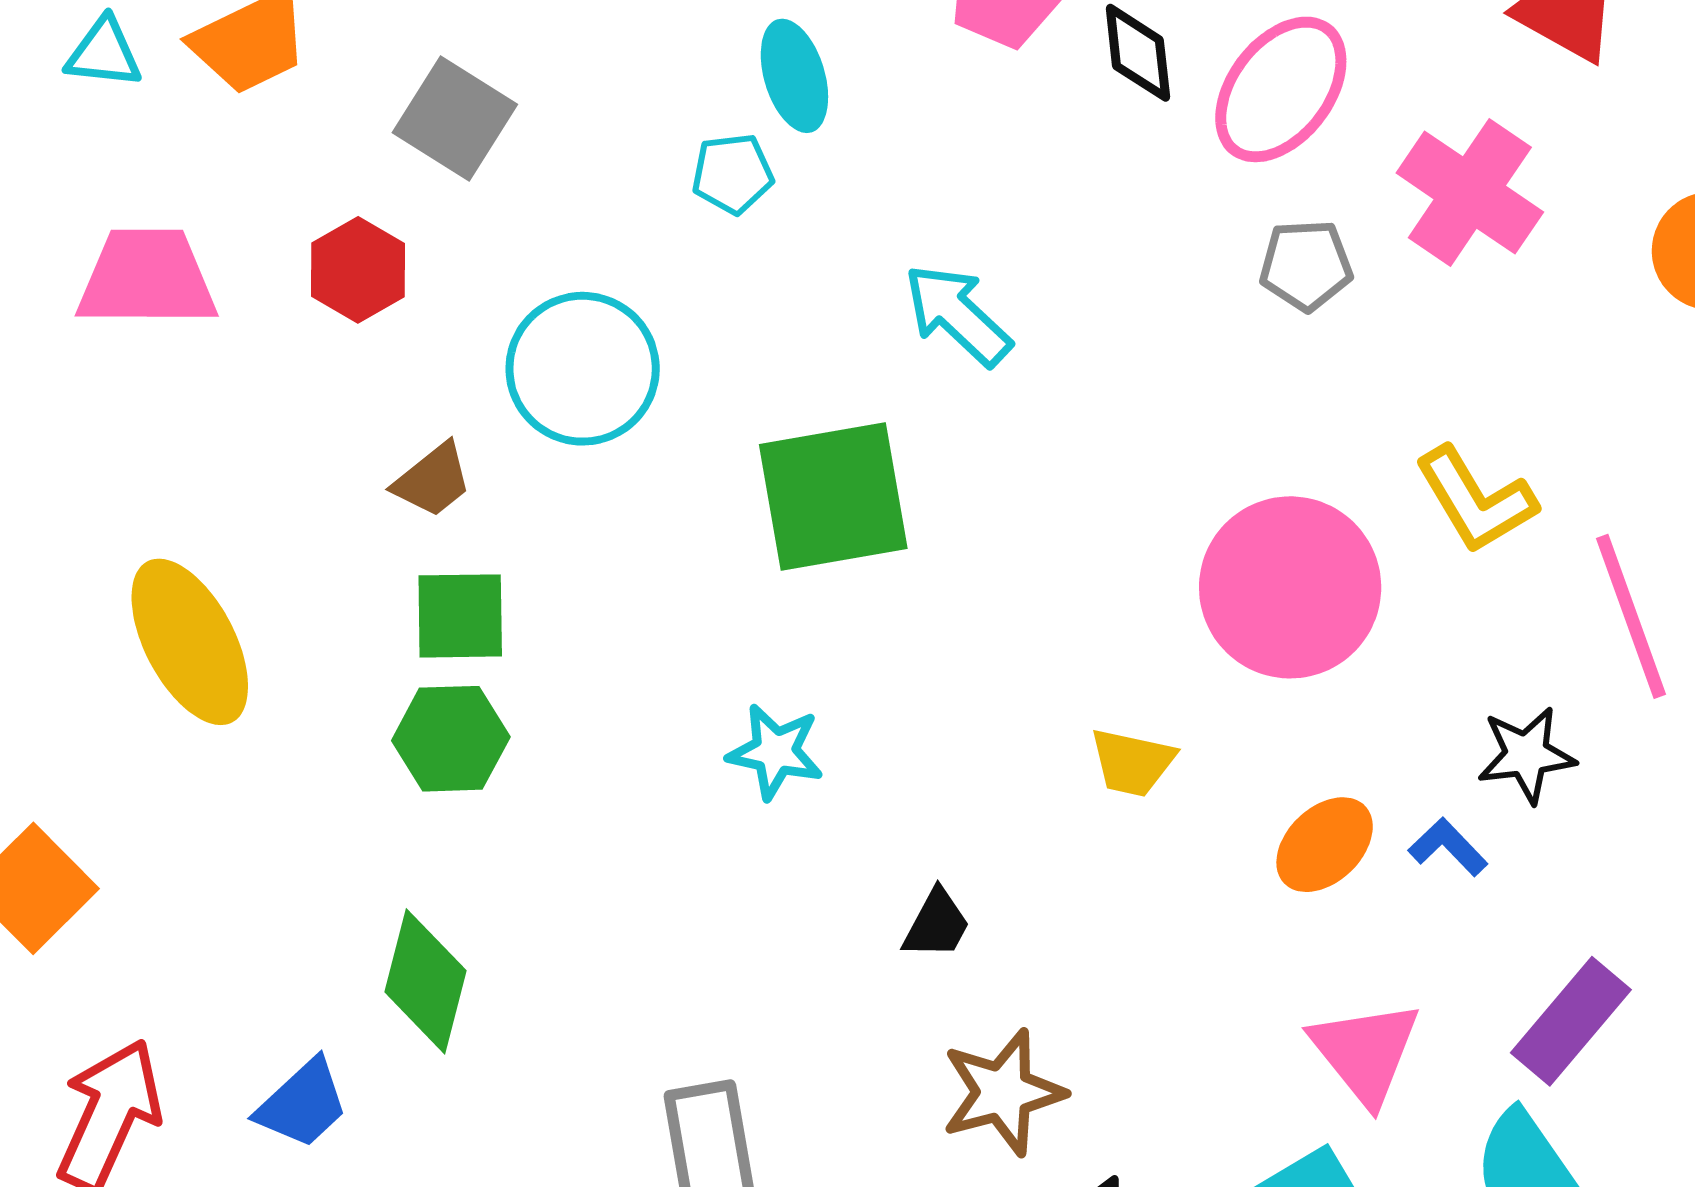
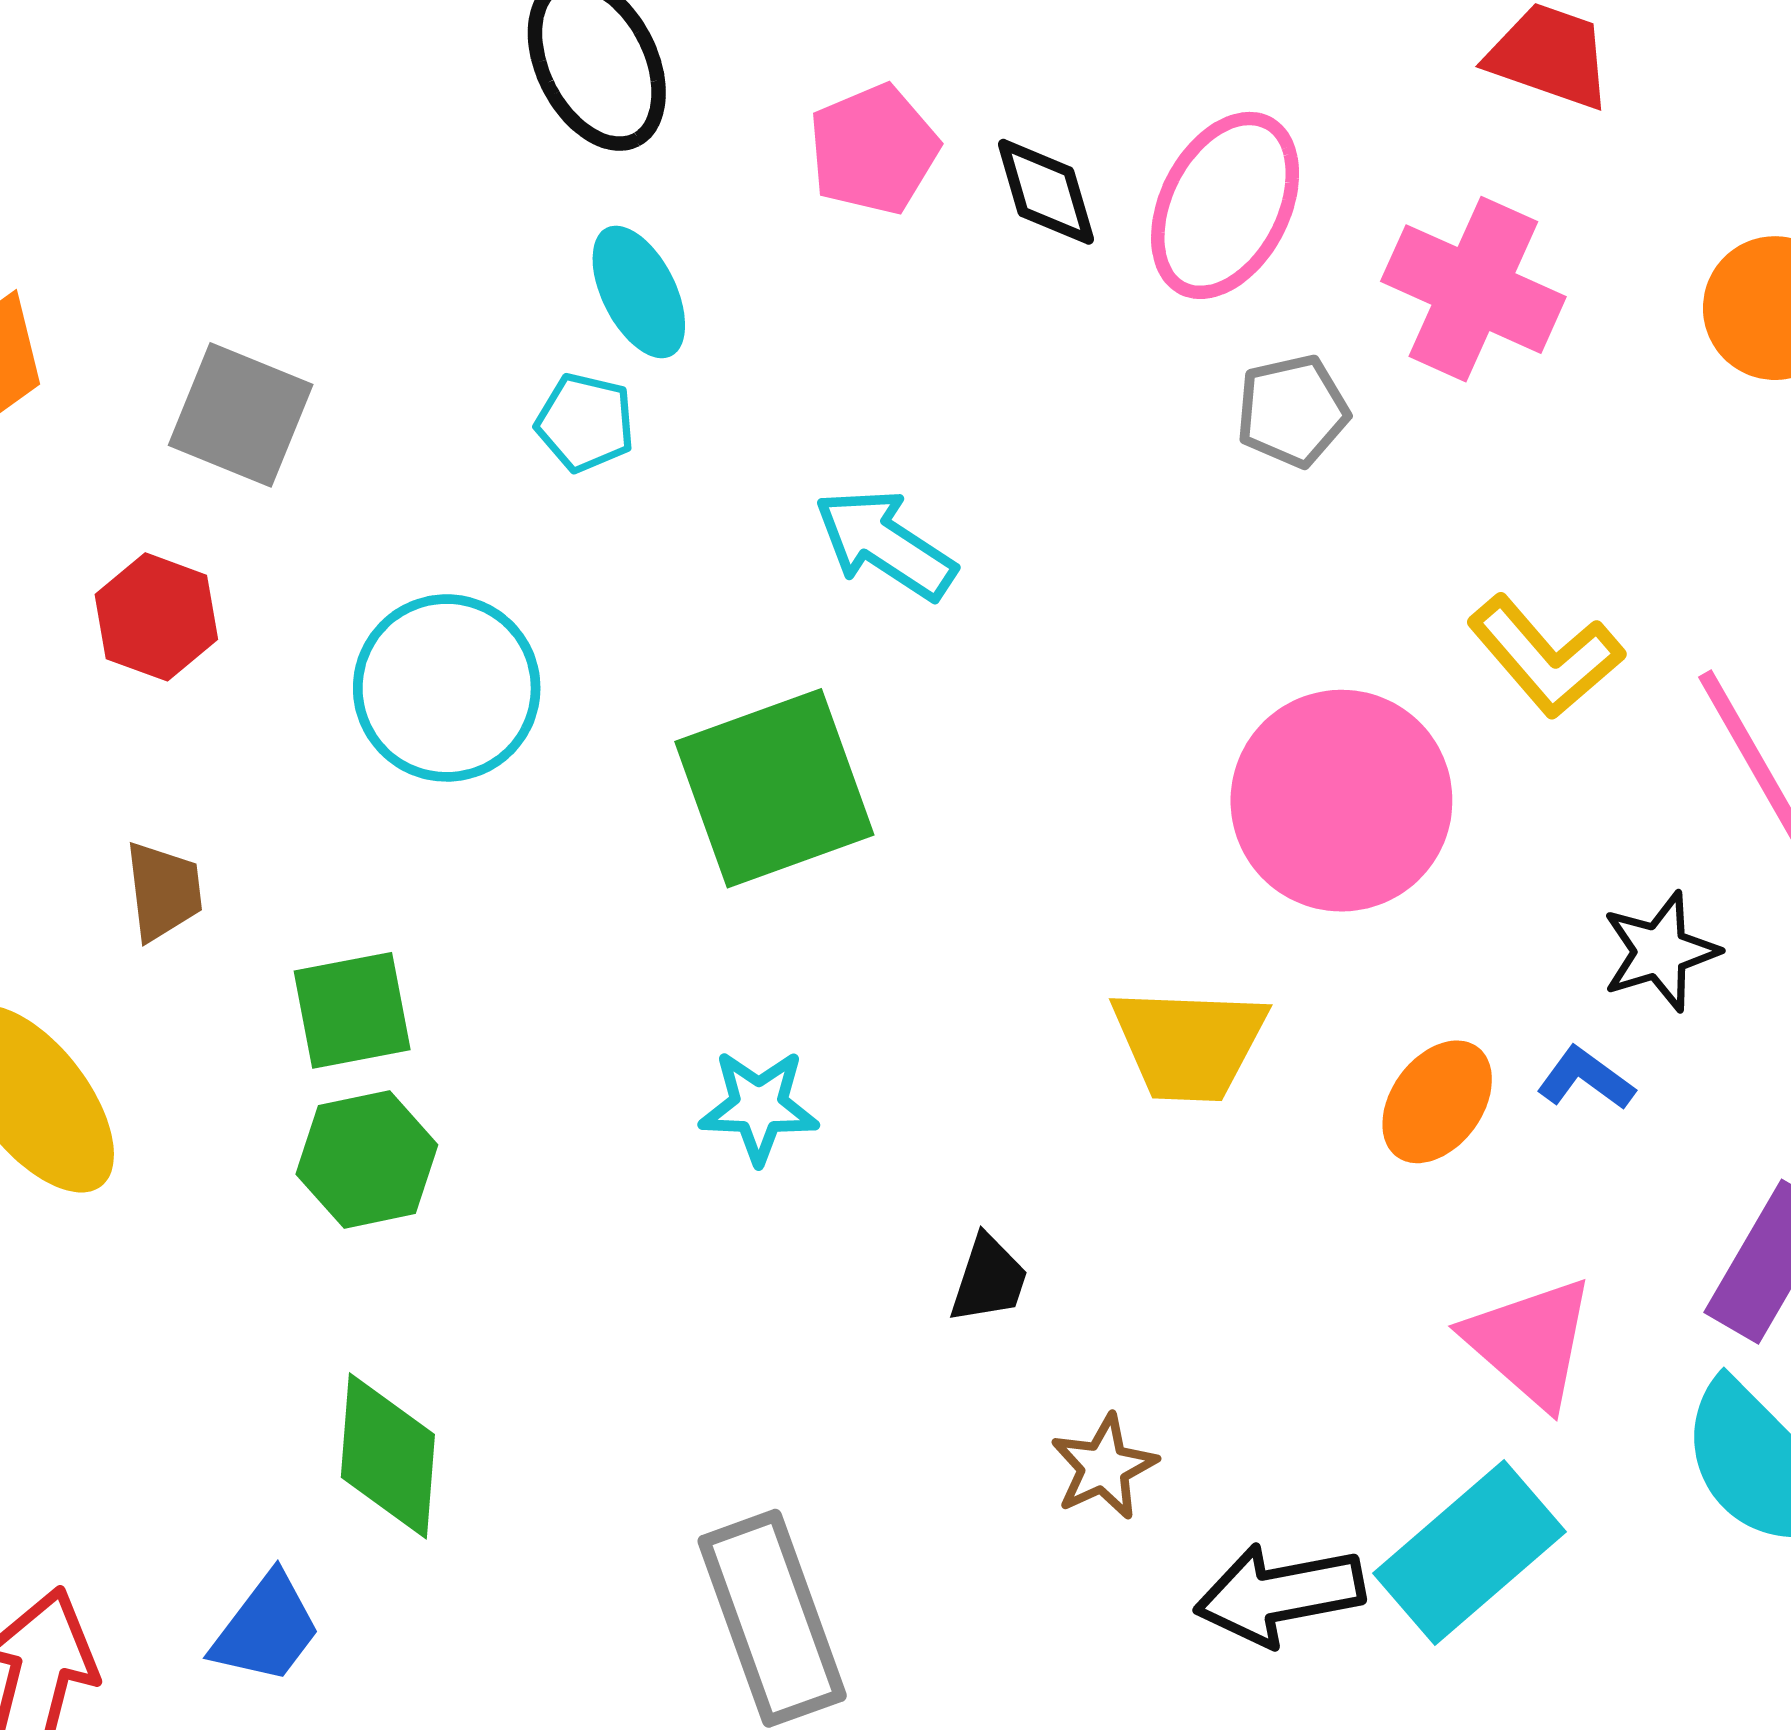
cyan pentagon: (733, 174) -> (585, 422), turned 30
brown trapezoid: (433, 480) -> (164, 891), moved, turned -48
yellow trapezoid: (1132, 762) -> (1189, 1044), size x1.5
brown star: (1003, 1092) -> (1104, 1467), size x0.7

